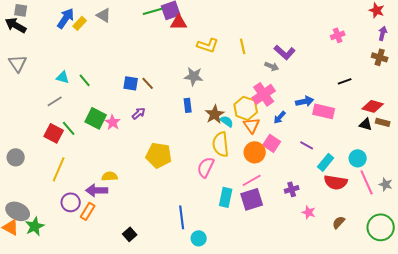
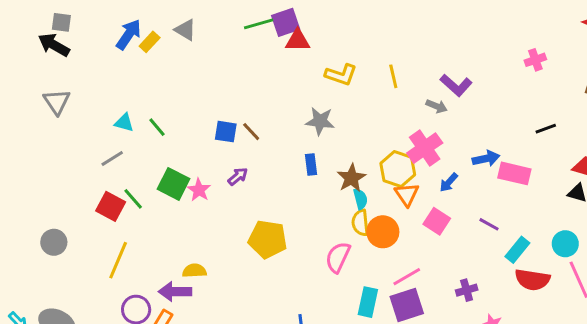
cyan semicircle: (227, 121) -> (360, 199), moved, turned 40
yellow semicircle: (221, 144) -> (360, 223), size x0.7
orange circle: (255, 152) -> (383, 232), moved

